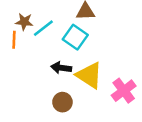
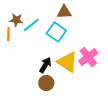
black arrow: (61, 68) -> (45, 65), moved, turned 112
pink cross: (124, 91) -> (88, 57), moved

